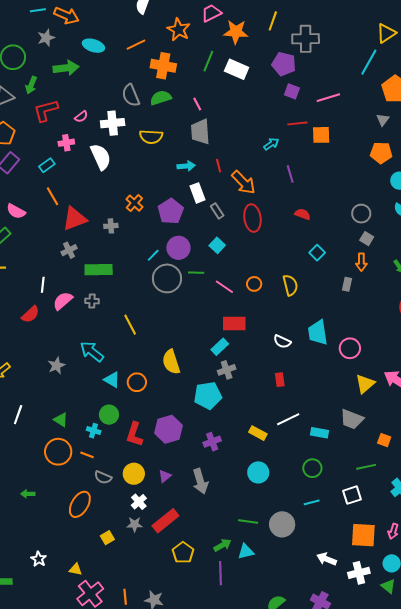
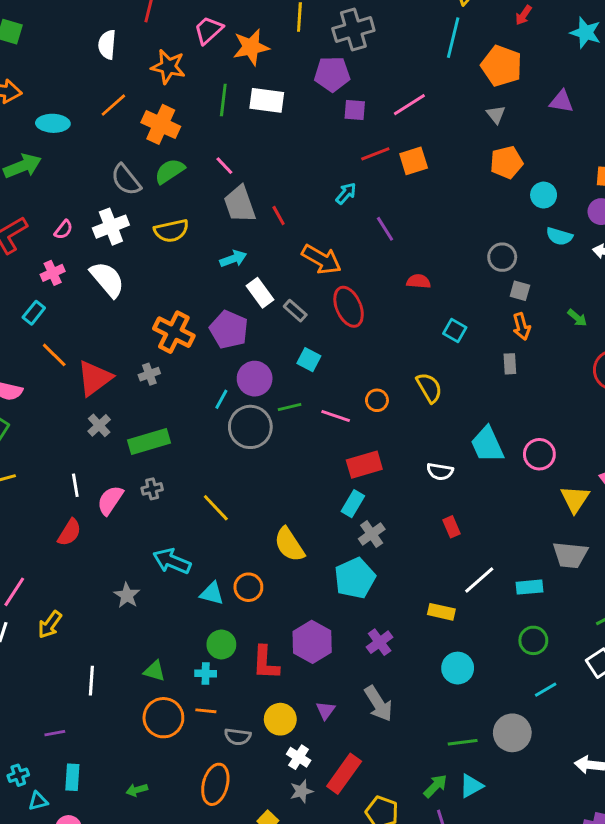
orange cross: (163, 66) -> (161, 124), turned 30
red line: (219, 166) -> (279, 216), moved
orange cross: (134, 203) -> (174, 332), size x1.5

